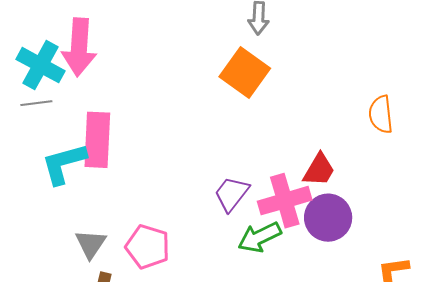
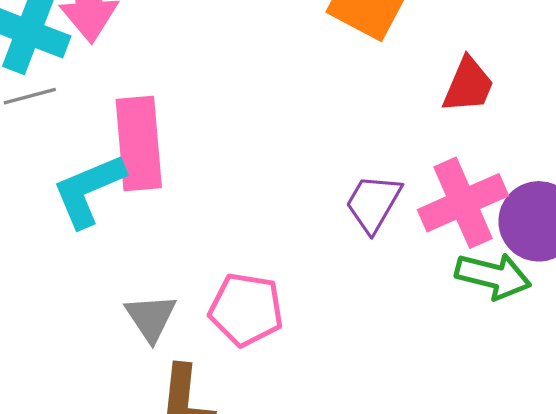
red trapezoid: (319, 170) -> (468, 85), moved
green arrow: (260, 237) -> (493, 276), moved, turned -132

